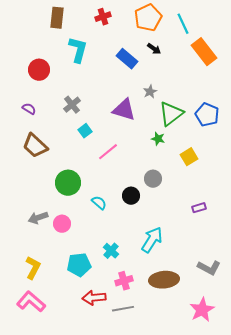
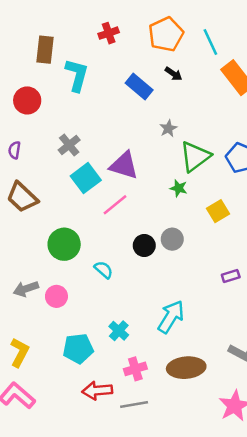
brown rectangle: (57, 18) -> (45, 50), moved
purple semicircle: (29, 109) -> (14, 150), turned -112
purple triangle: (124, 110) -> (124, 165), moved
cyan square: (85, 131) -> (86, 178), size x1.6
black circle: (131, 196) -> (144, 245), moved

